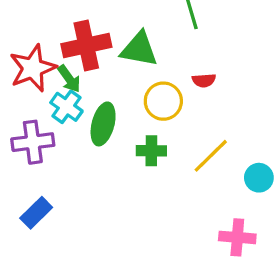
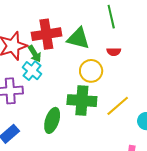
red semicircle: (204, 80) -> (114, 52), moved
green ellipse: (103, 124) -> (52, 120), moved
green cross: (151, 151) -> (82, 101), size x1.6

